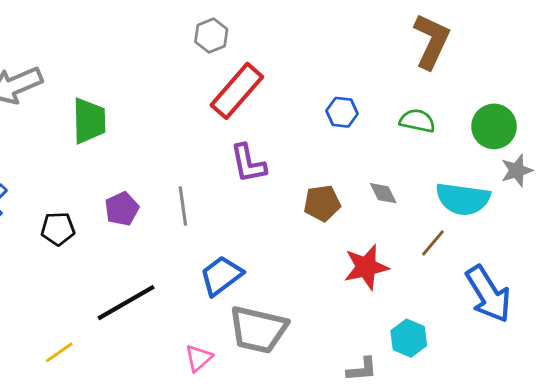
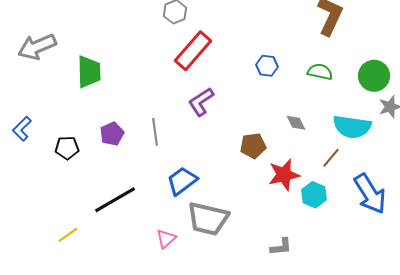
purple L-shape: (248, 163) -> (201, 102), turned 68
brown pentagon: (322, 203) -> (253, 146), moved
cyan hexagon: (409, 338) -> (314, 195), moved

